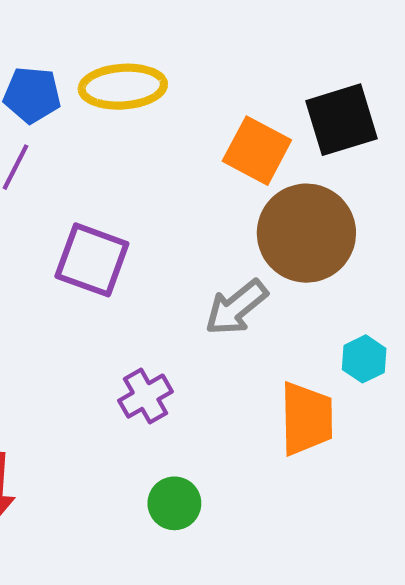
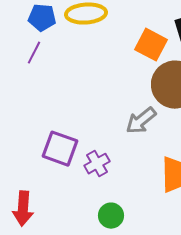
purple square: (92, 260) -> (60, 149), moved

